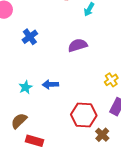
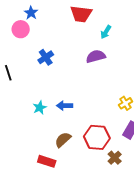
purple semicircle: (78, 45) -> (96, 56), moved
brown semicircle: (19, 121) -> (63, 140), moved

